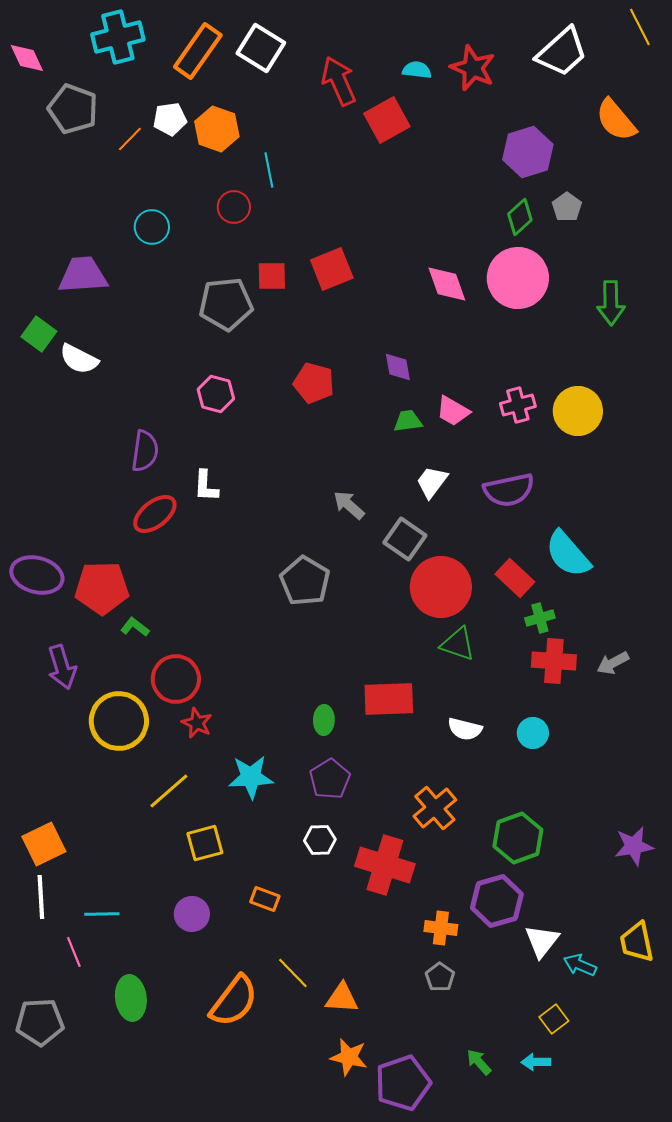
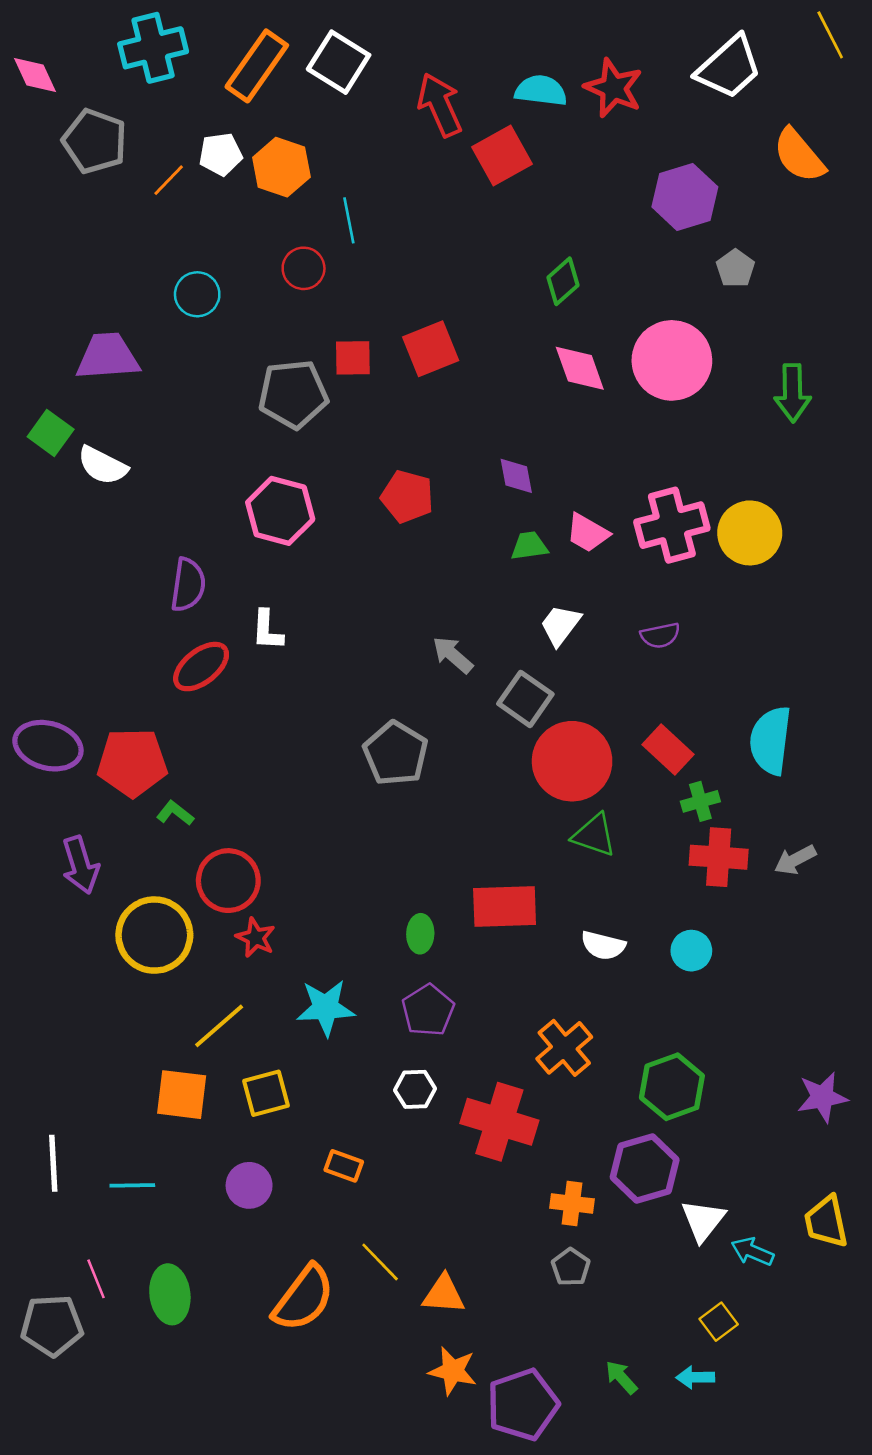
cyan semicircle: (417, 70) -> (541, 91), size x1.4
green diamond: (520, 217) -> (563, 281), moved
pink hexagon: (216, 394) -> (280, 511), size x1.4
pink cross: (518, 405) -> (672, 525), size x1.6
purple semicircle: (509, 490) -> (660, 635), size x0.6
cyan semicircle: (568, 554) -> (770, 740), moved, turned 48
orange square: (44, 844) -> (182, 1095), moved, turned 33
pink line: (74, 952) -> (96, 1279), moved

